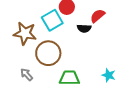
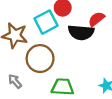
black semicircle: (84, 28) -> (81, 32), size x1.6

